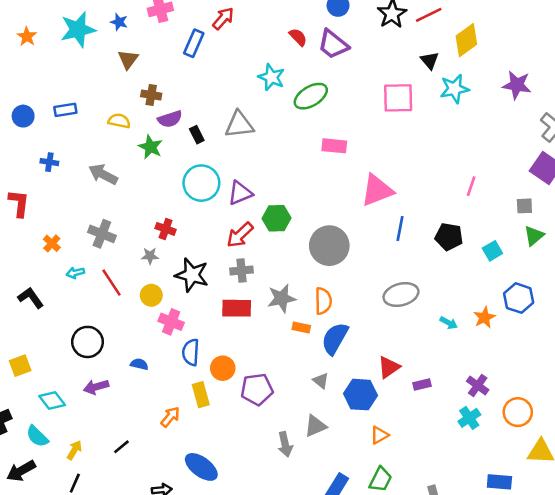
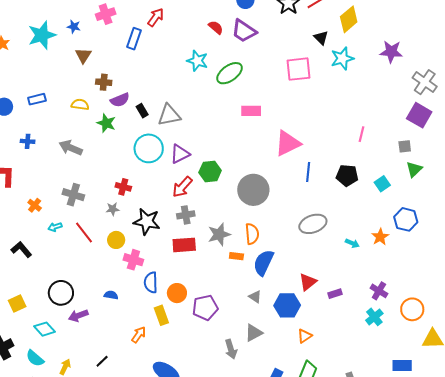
gray triangle: (239, 125) -> (169, 115), moved
black circle: (87, 342) -> (61, 293), moved

